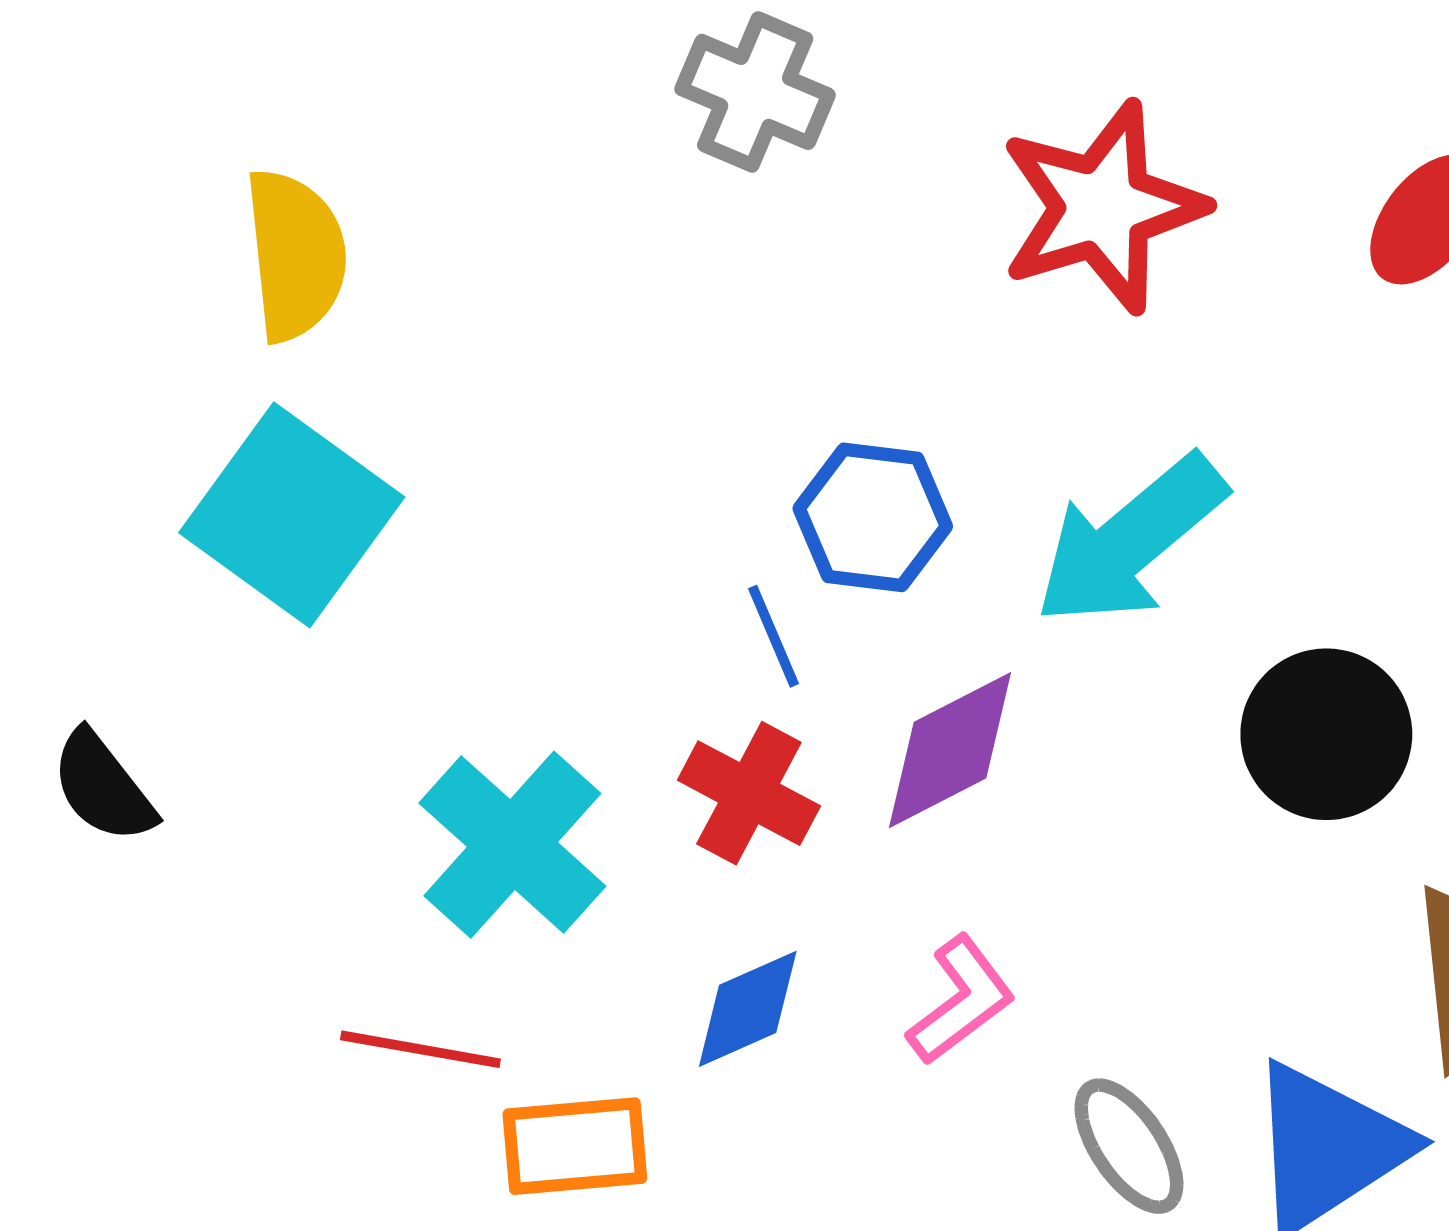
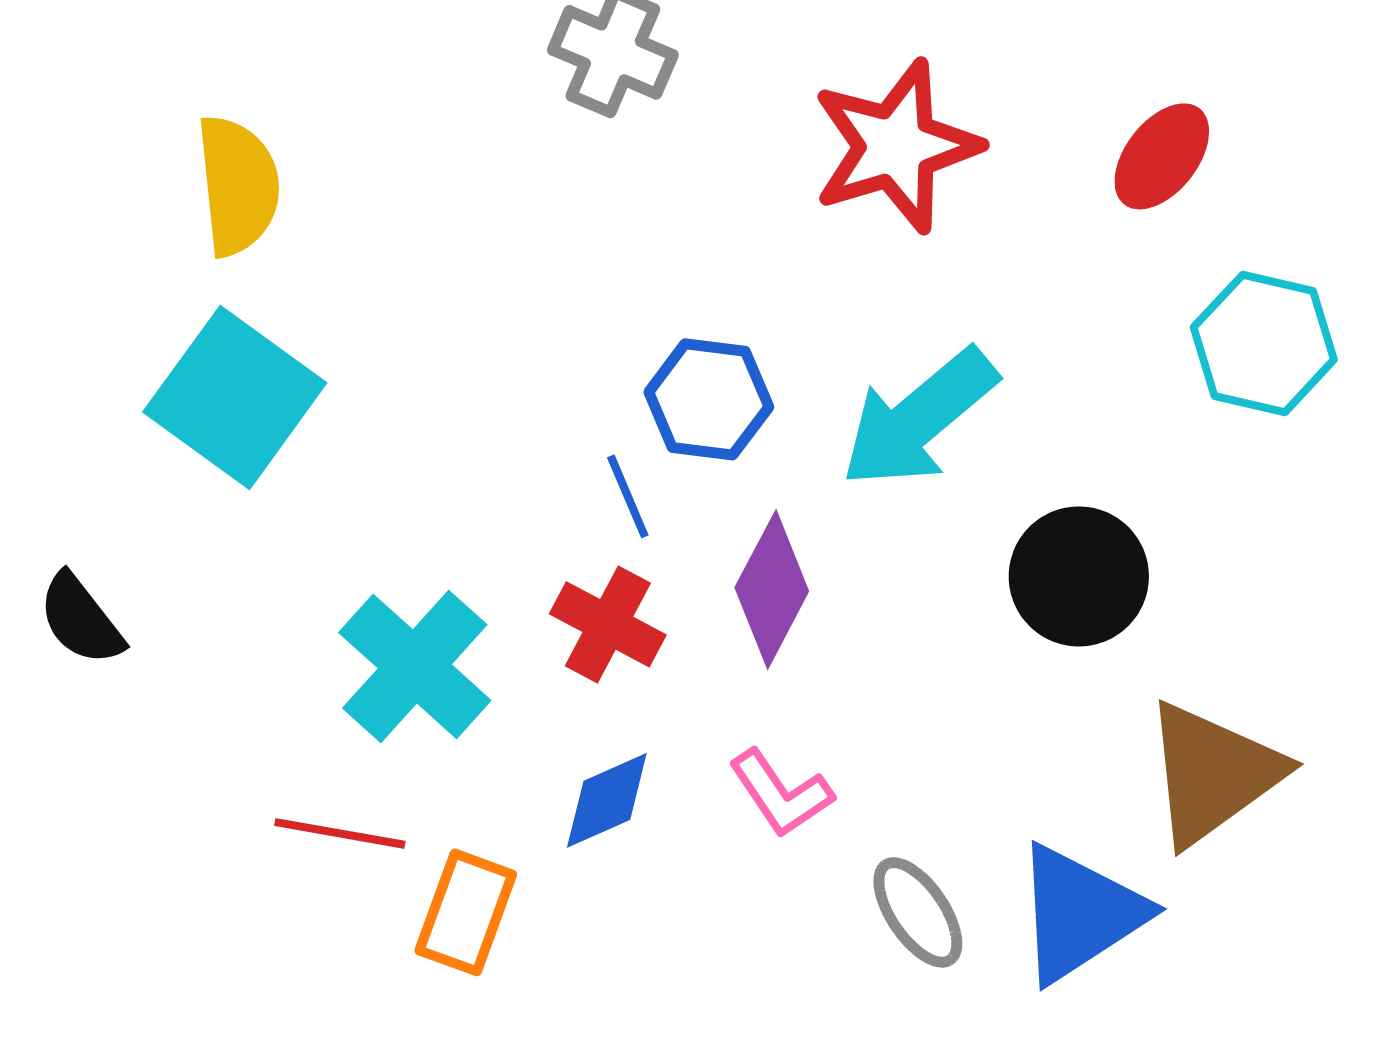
purple diamond: (950, 750) -> (772, 589), turned -35
pink L-shape: (961, 1000) -> (781, 793), turned 93
orange rectangle: (575, 1146) -> (466, 912), turned -65

